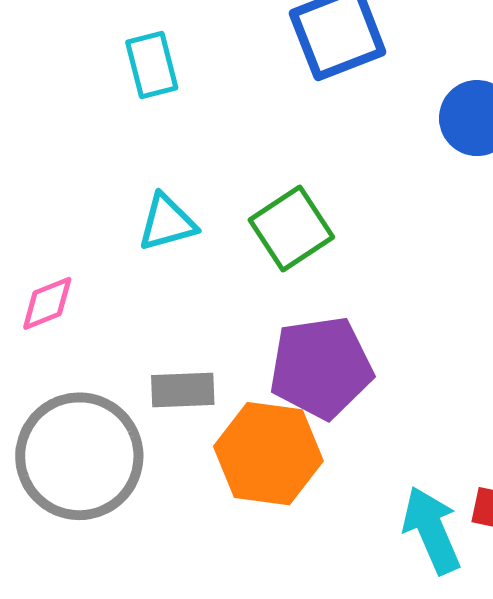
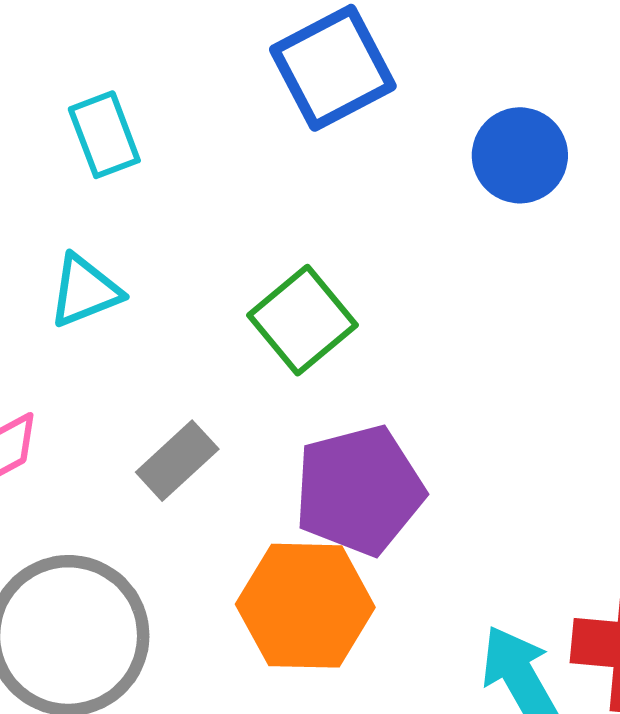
cyan triangle: (167, 223) -> (85, 291), moved
gray rectangle: (183, 390) -> (177, 461), moved, turned -34

